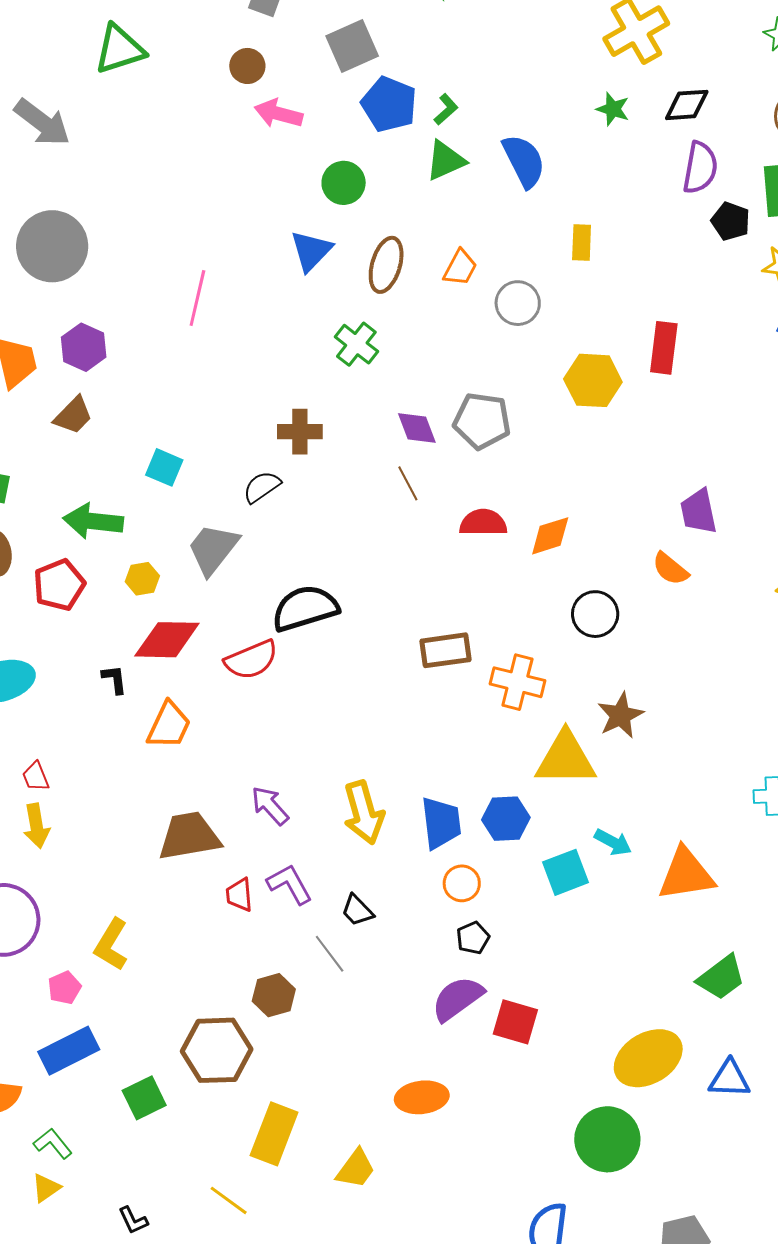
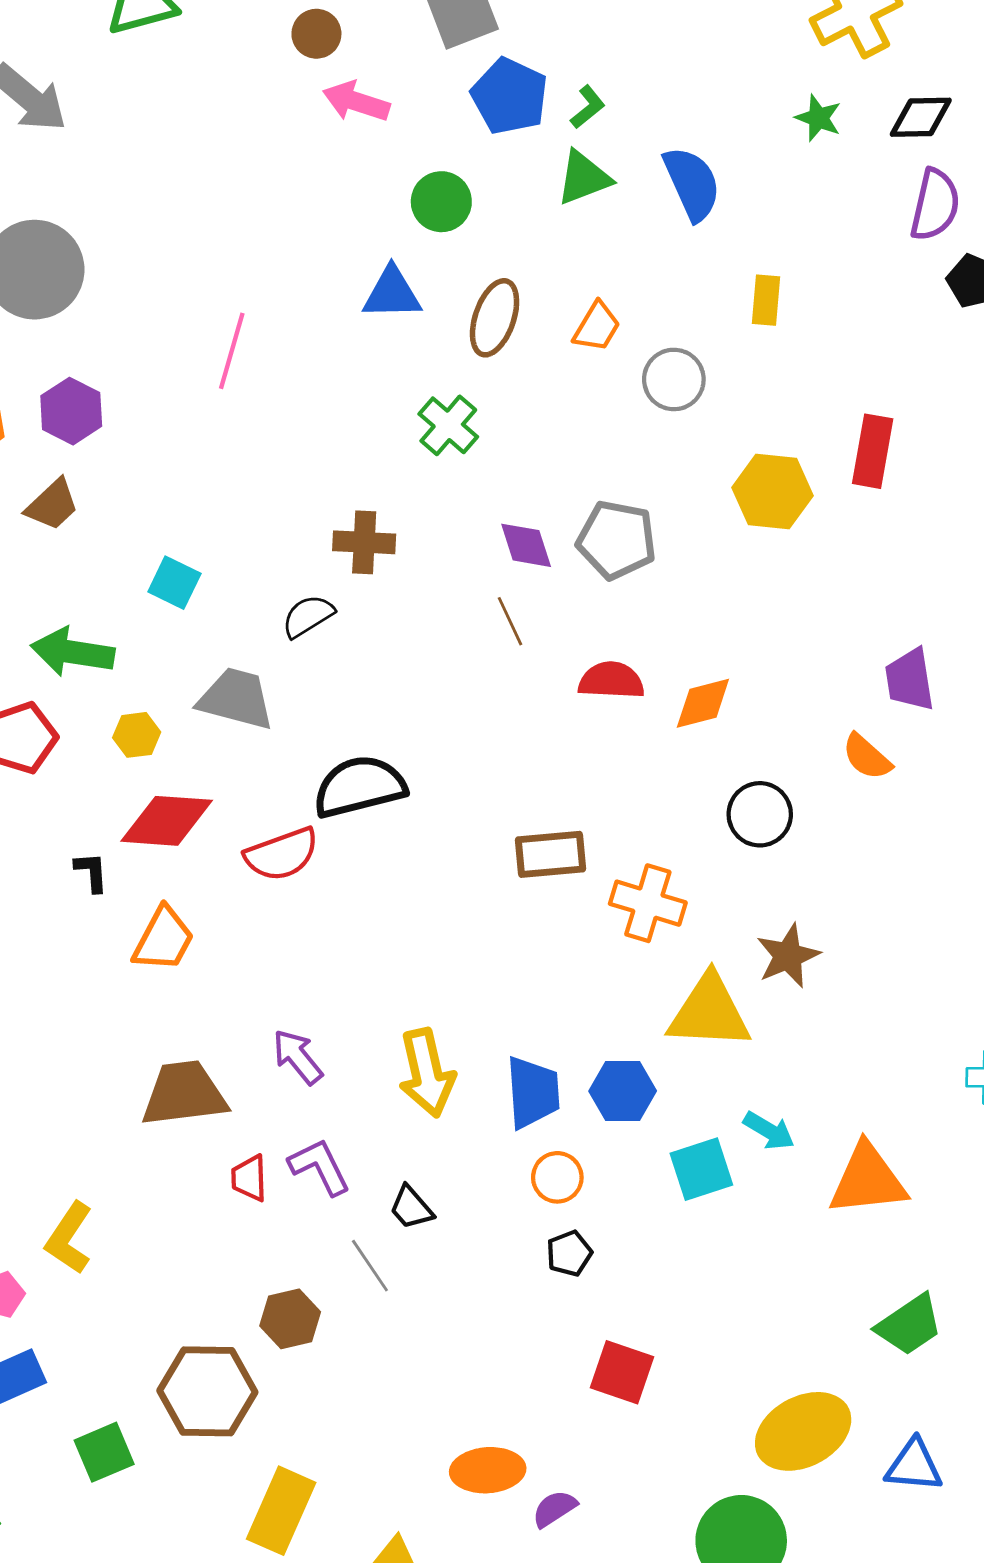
blue triangle: (311, 251) -> (392, 293), turned 42
gray trapezoid: (213, 549) -> (236, 699), turned 64
purple semicircle: (457, 999) -> (554, 1509), moved, size x0.6

